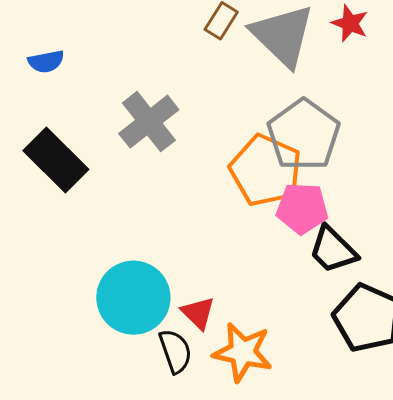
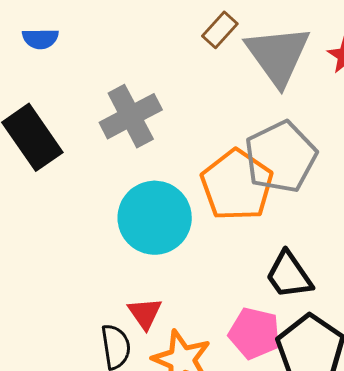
pink pentagon: (302, 208) -> (255, 333), moved
cyan circle: (133, 298) -> (155, 218), moved

